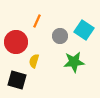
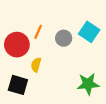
orange line: (37, 21) -> (38, 32), moved
green star: (74, 62) -> (88, 84), moved

